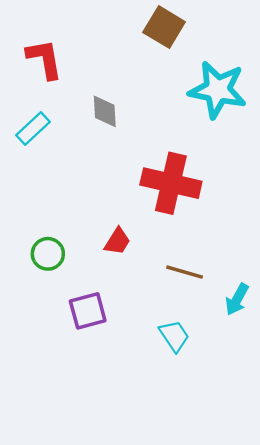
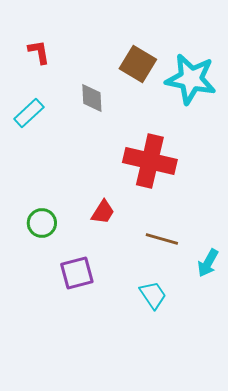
brown square: (164, 27) -> (138, 64), moved
red L-shape: (44, 59) -> (39, 52), size x0.7

